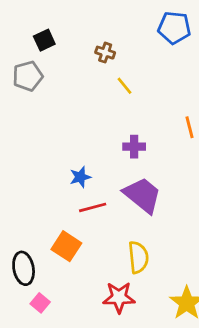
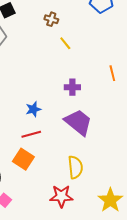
red line: (93, 207) -> (31, 134), moved

